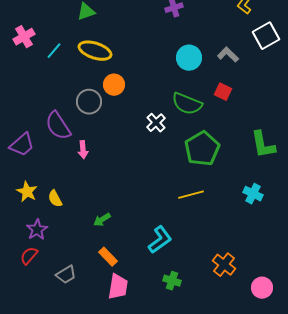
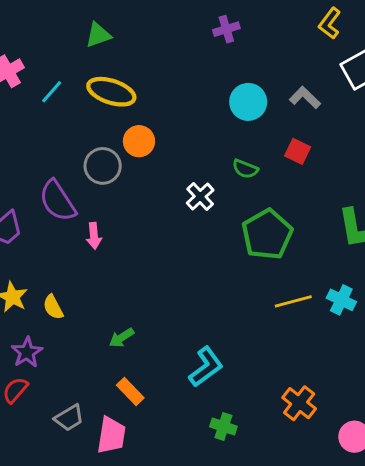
green semicircle: (187, 104) -> (245, 169), size x0.6
yellow line: (191, 195) -> (293, 301), moved
pink trapezoid: (118, 287) -> (111, 435), moved

